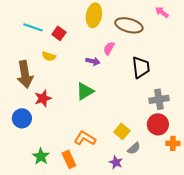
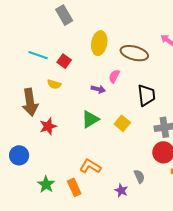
blue circle: (22, 118) -> (19, 155), moved
yellow square: (122, 131) -> (122, 123), moved
gray semicircle: (134, 148) -> (139, 176), turned -72

